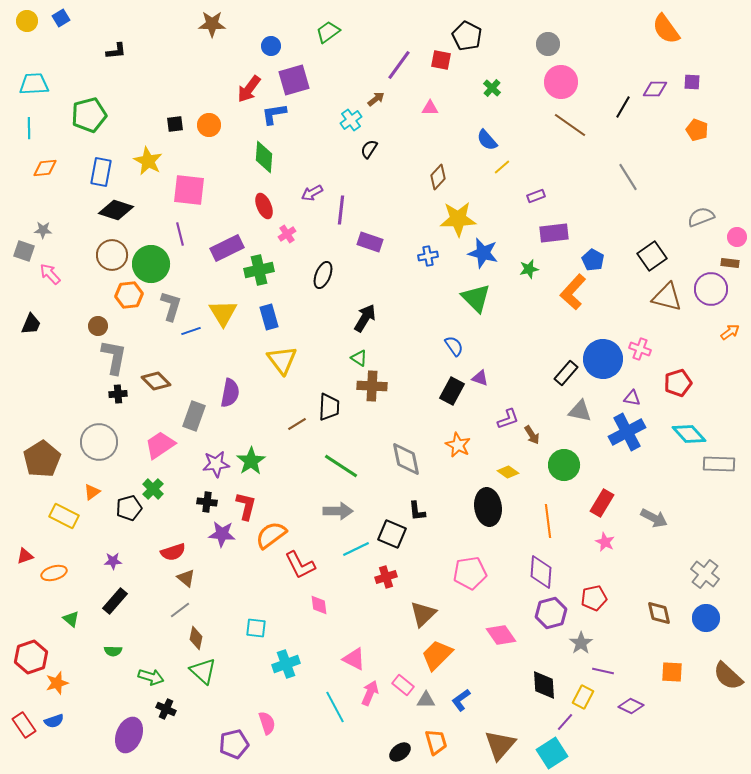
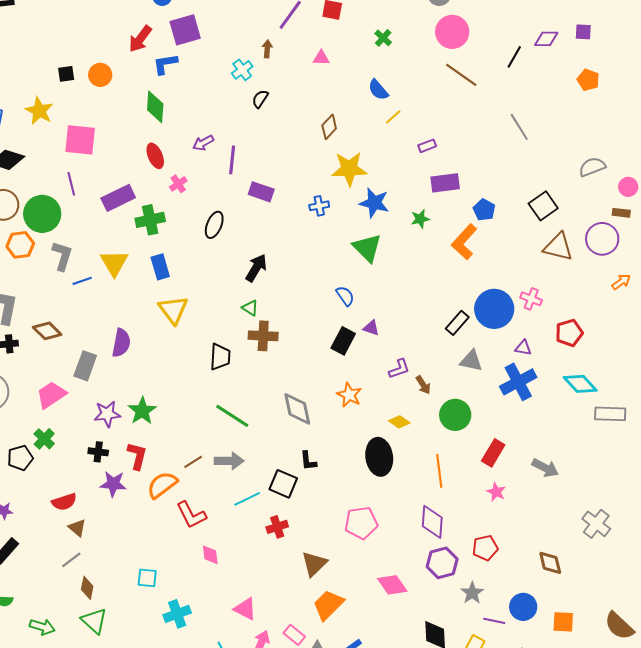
brown arrow: (376, 99) -> (267, 49), turned -48
brown line: (297, 424) -> (193, 462), moved
blue circle: (706, 618) -> (523, 607), moved

